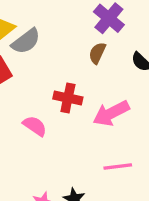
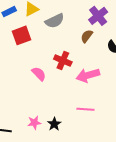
gray semicircle: (26, 41) -> (55, 21), moved

